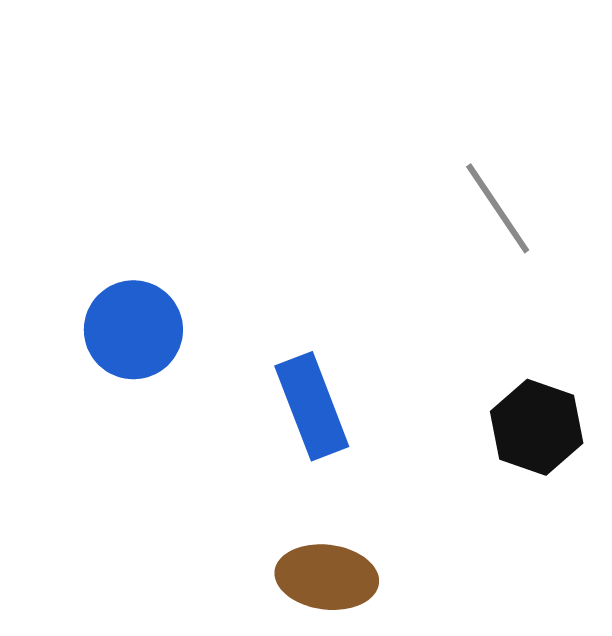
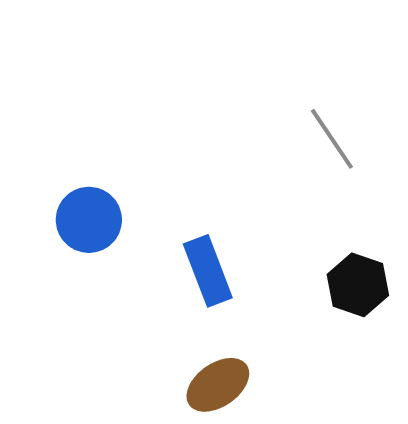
brown ellipse: (327, 577) -> (218, 385), turned -42

